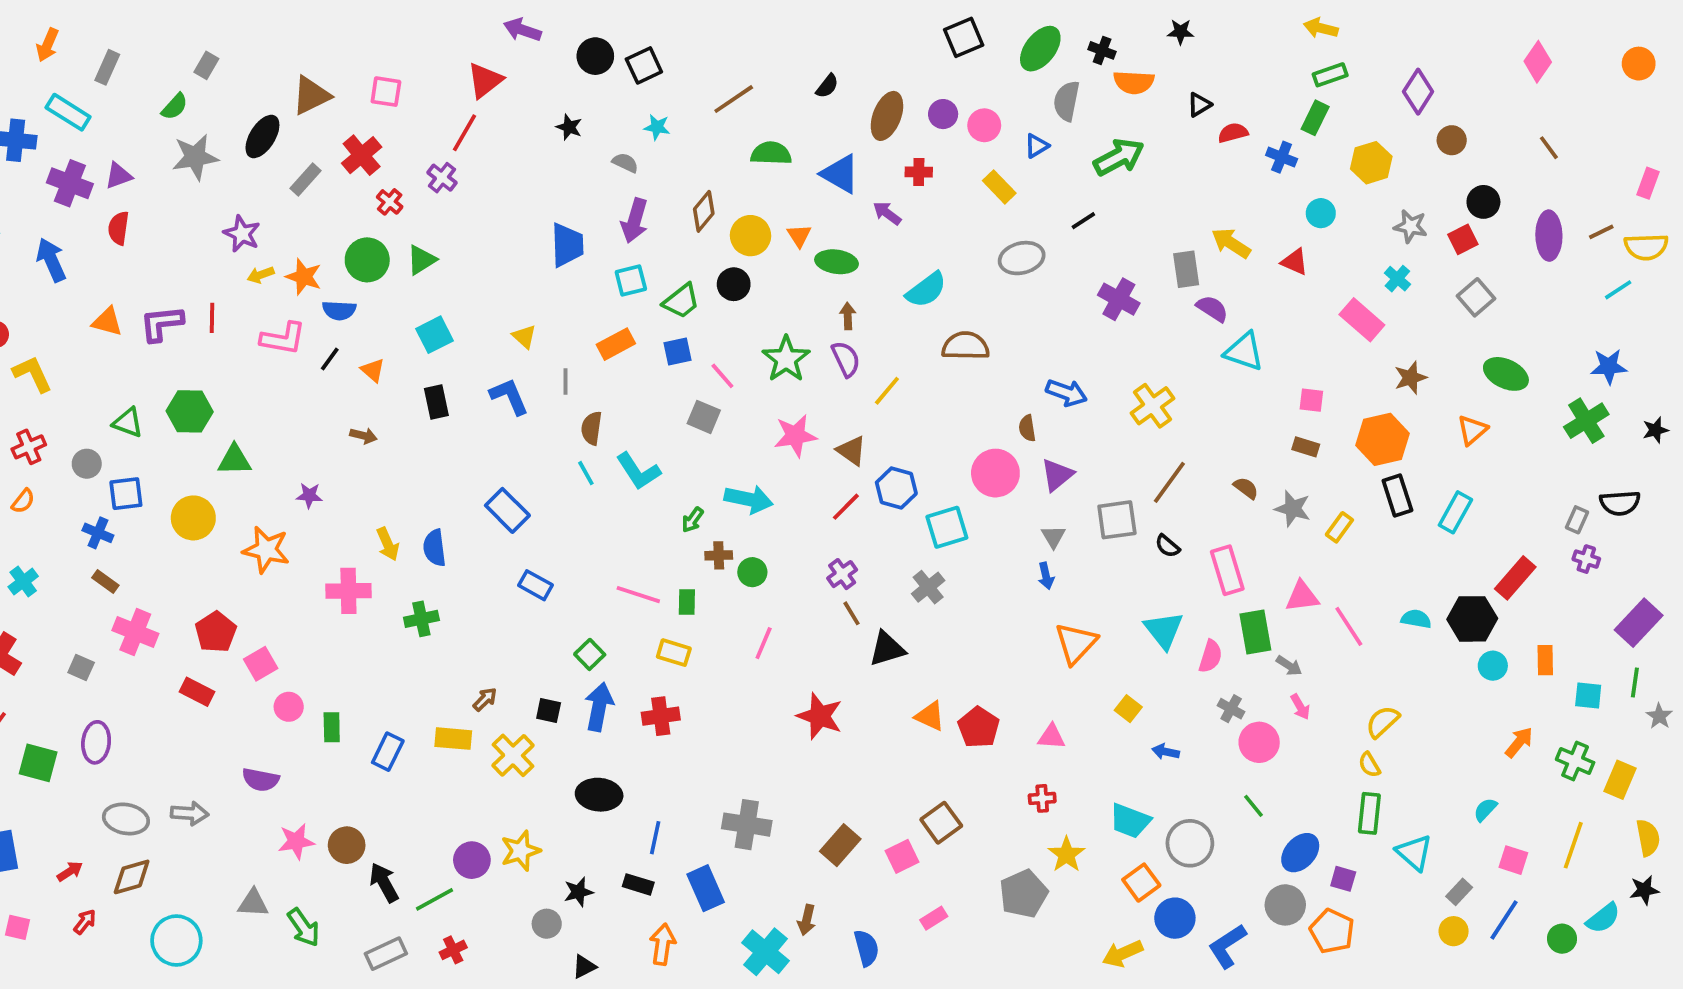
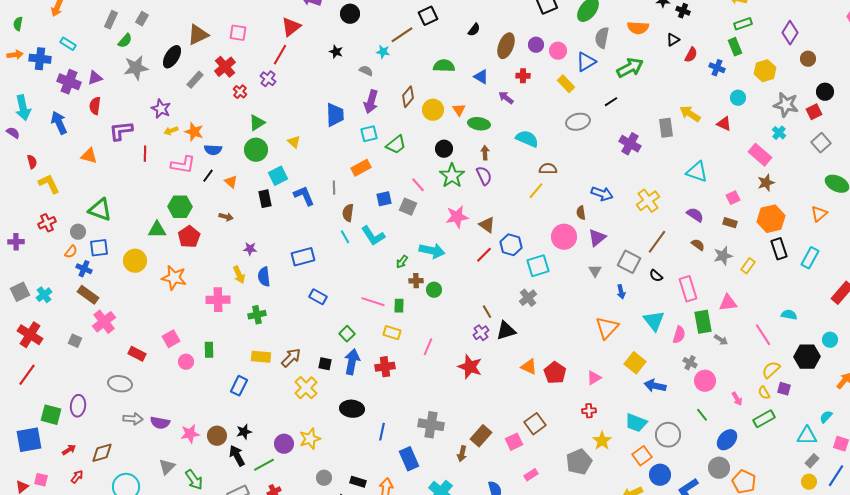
black cross: (1102, 50) -> (683, 11), moved
black square: (644, 65) -> (428, 16), moved
gray rectangle: (107, 67) -> (111, 20), moved
brown line: (734, 99) -> (402, 35), moved
cyan rectangle: (68, 112) -> (68, 44), size x0.7
green rectangle: (1315, 118) -> (735, 47), turned -48
red semicircle: (1233, 133) -> (691, 55), turned 133
blue triangle: (1037, 146) -> (586, 62), size x1.5
blue triangle: (840, 174) -> (481, 77), size x0.7
gray star: (1411, 226) -> (786, 105), size x1.4
green circle: (367, 260) -> (256, 150), moved
black circle: (734, 284) -> (444, 149), moved
cyan semicircle: (926, 290) -> (527, 139), turned -120
purple semicircle: (1212, 309) -> (695, 215), moved
purple L-shape: (162, 323) -> (121, 131), moved
cyan square: (435, 335) -> (278, 176), moved
yellow triangle: (524, 337) -> (294, 142), moved
brown semicircle: (966, 346) -> (548, 169), size x0.7
blue square: (678, 352) -> (384, 199), moved
brown star: (1411, 378) -> (766, 183), moved
yellow line: (887, 391) -> (536, 191), moved
pink square: (1311, 400) -> (733, 198), turned -32
green hexagon: (190, 411) -> (180, 207), moved
green triangle: (128, 423) -> (100, 210), size x1.4
purple star: (309, 495) -> (250, 249), moved
orange semicircle: (23, 501) -> (71, 252), moved
gray star: (1293, 509) -> (723, 256), turned -30
blue rectangle: (507, 510) -> (303, 257), turned -60
gray square: (1117, 520) -> (629, 262), turned 35
purple cross: (842, 574) -> (481, 333), moved
blue arrow: (1046, 576) -> (621, 292), moved
brown rectangle: (105, 582) -> (88, 295), size x1.5
black hexagon: (1472, 619) -> (807, 357), moved
pink line: (1349, 626) -> (763, 335), moved
pink cross: (135, 632) -> (104, 322), turned 30
red pentagon: (216, 632) -> (189, 237), moved
pink line: (764, 643) -> (428, 347), moved
brown arrow: (485, 699) -> (291, 358), size x1.5
pink arrow: (1300, 707) -> (737, 399), moved
yellow square: (1128, 709) -> (635, 363), size x1.5
green rectangle: (332, 727) -> (209, 350), moved
pink triangle: (1052, 737) -> (594, 378), turned -35
yellow rectangle: (453, 739) -> (261, 357), moved
purple ellipse: (96, 742) -> (78, 406), moved
blue arrow: (1166, 752) -> (655, 386), size x1.5
green square: (38, 763) -> (51, 415), moved
purple semicircle: (261, 780) -> (160, 423), moved
green rectangle: (1369, 813) -> (764, 419), turned 55
gray ellipse: (126, 819) -> (120, 384), moved
cyan triangle: (1414, 853) -> (807, 436), moved, turned -40
purple square: (1343, 879) -> (784, 389), moved
black rectangle: (638, 884) -> (358, 482), moved
black star: (578, 892) -> (244, 432), moved
gray triangle: (253, 903) -> (167, 467), turned -48
brown arrow: (807, 920) -> (462, 454), moved

